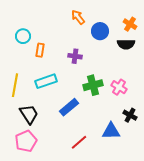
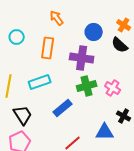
orange arrow: (78, 17) -> (57, 18), moved
black semicircle: (126, 44) -> (120, 45), turned 42
orange rectangle: (40, 50) -> (48, 48), moved, size x1.5
purple cross: (75, 56) -> (82, 58), moved, size x1.6

